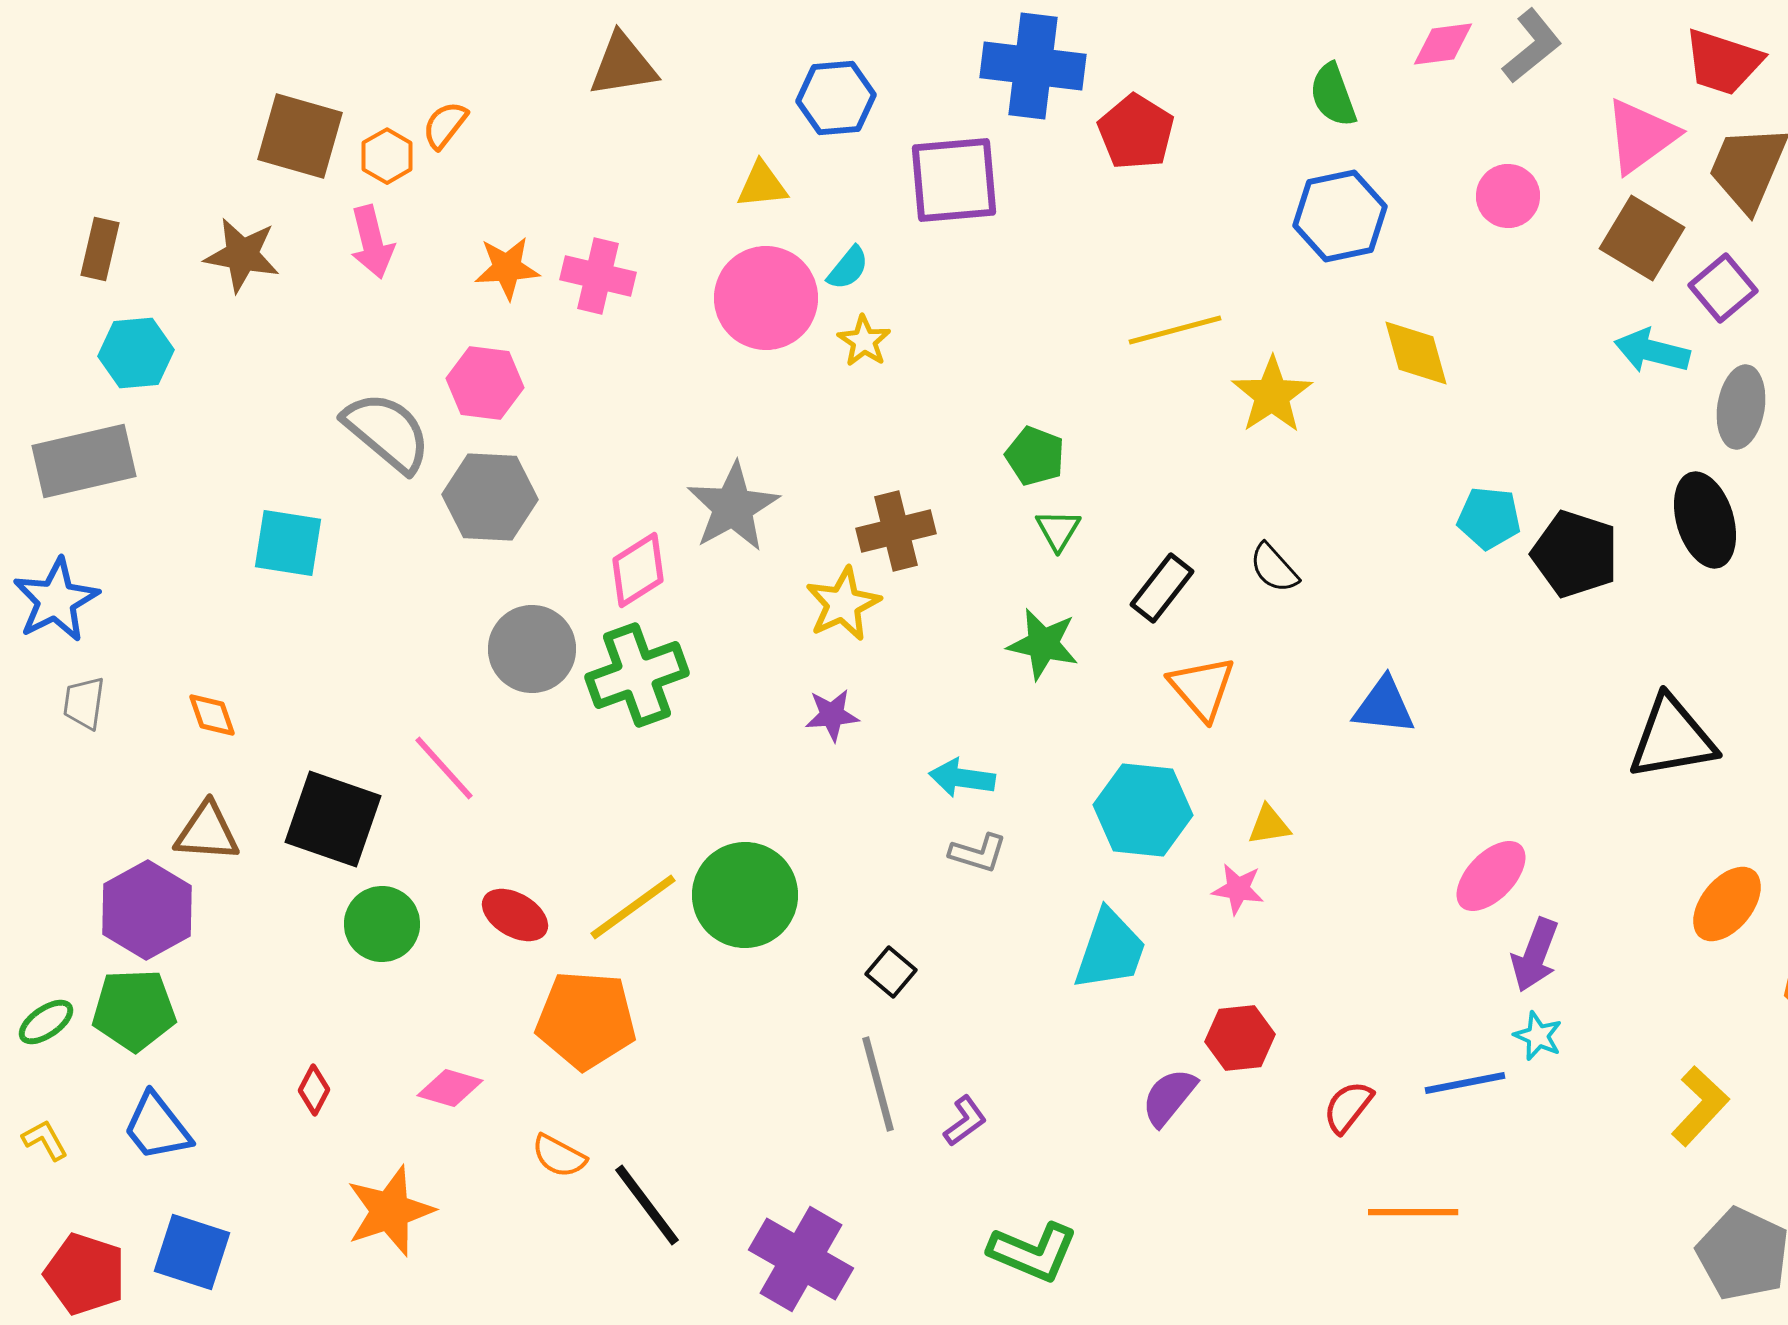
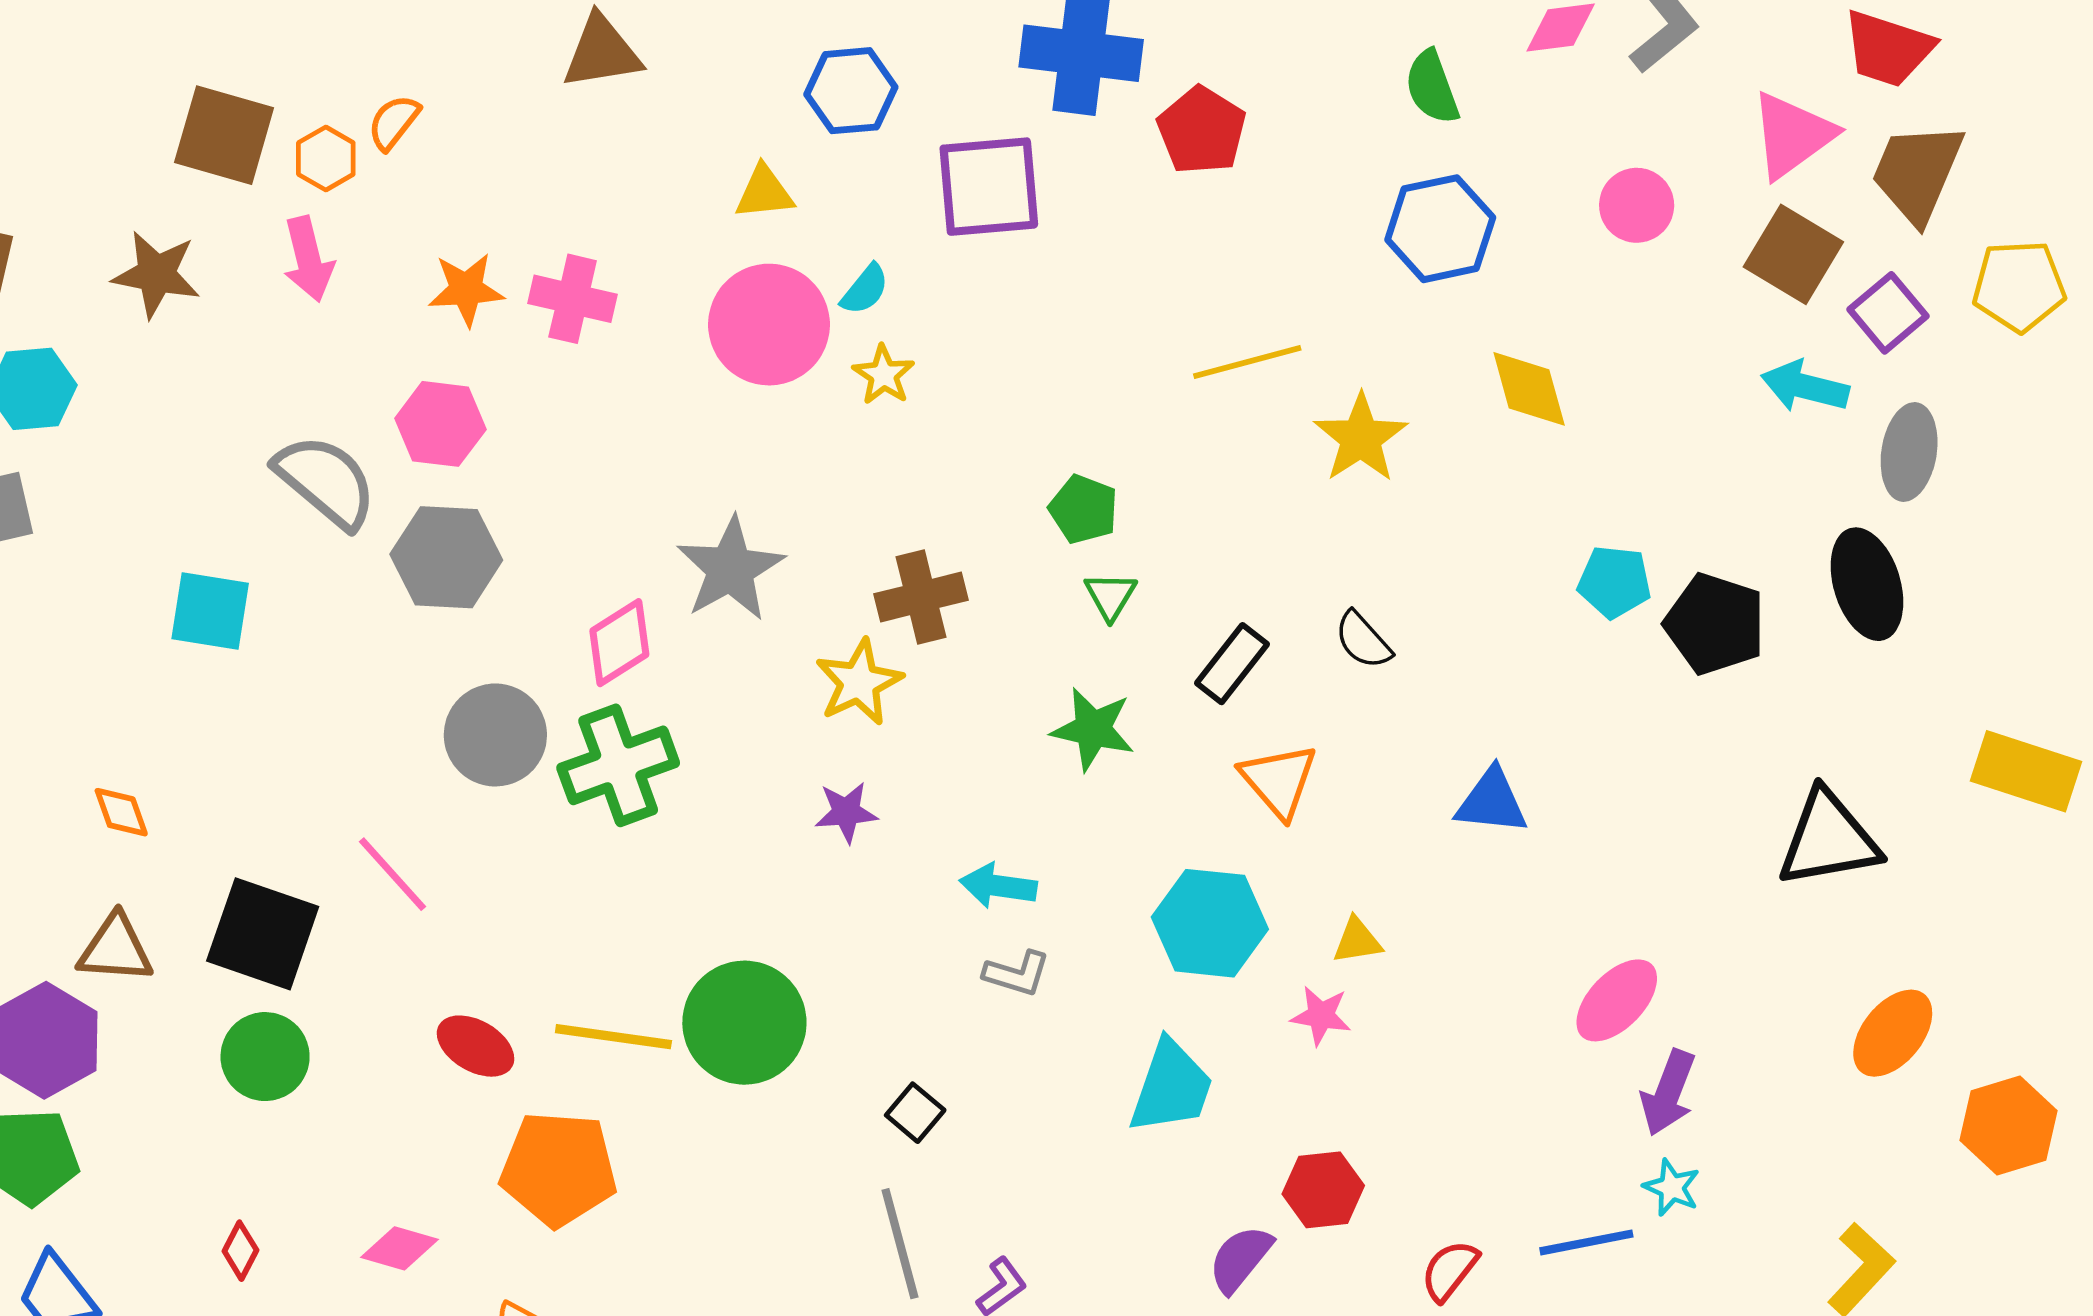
yellow line: (633, 907) -> (613, 1037), turned 44
green circle: (382, 924) -> (265, 1057), moved

